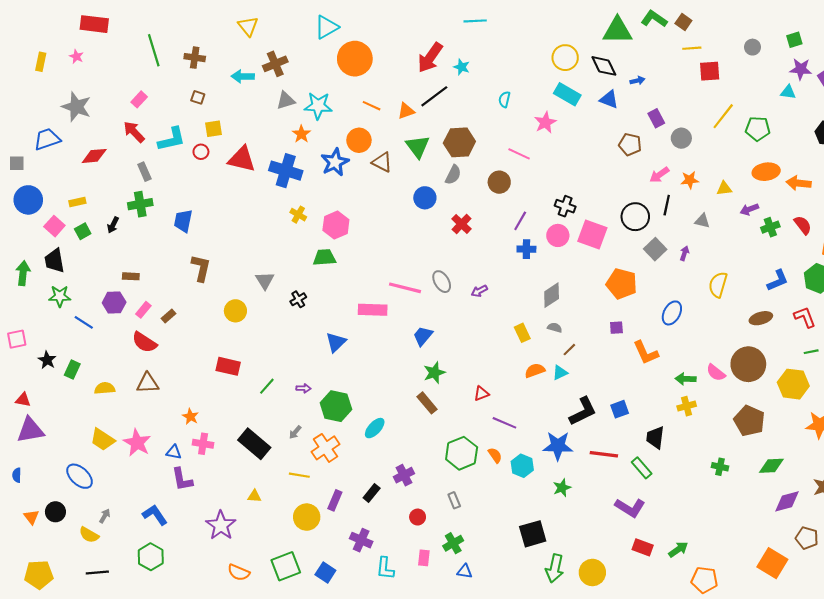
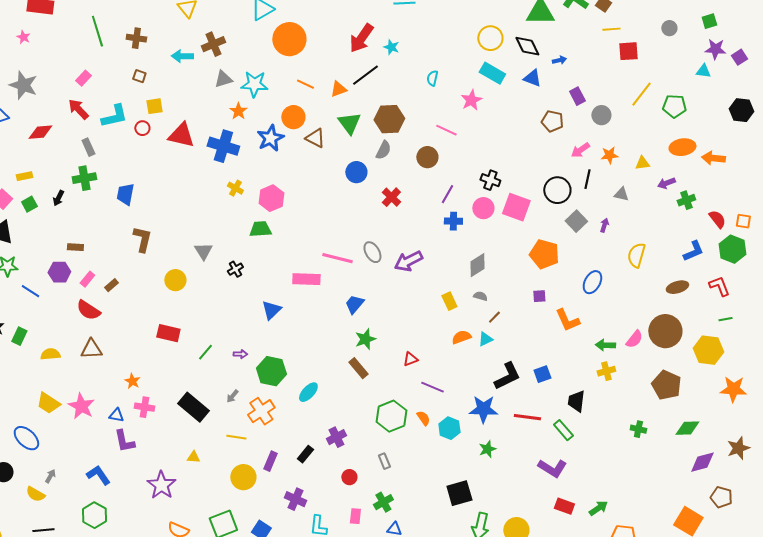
red semicircle: (803, 225) -> (717, 219), moved
purple arrow: (479, 291) -> (408, 261), size x1.8
pink semicircle: (716, 373) -> (634, 339), turned -90

